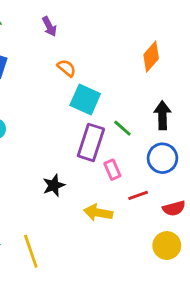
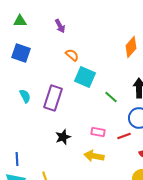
purple rectangle: (91, 142) -> (53, 98), moved
pink rectangle: (112, 170) -> (98, 132), moved, turned -56
red line: (138, 195) -> (124, 136), moved

